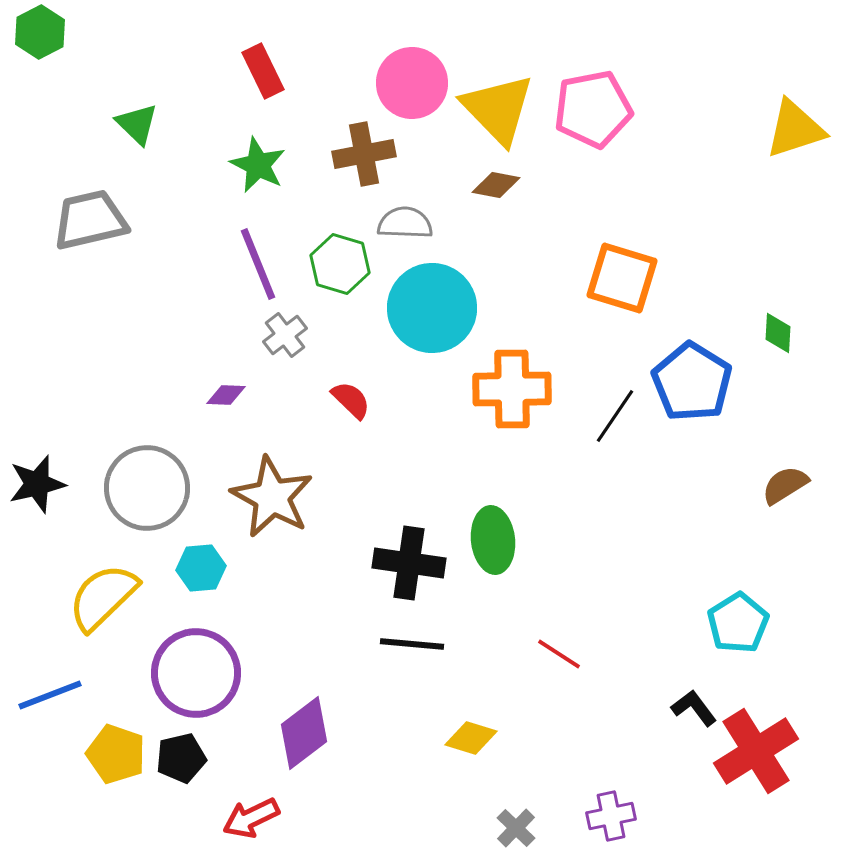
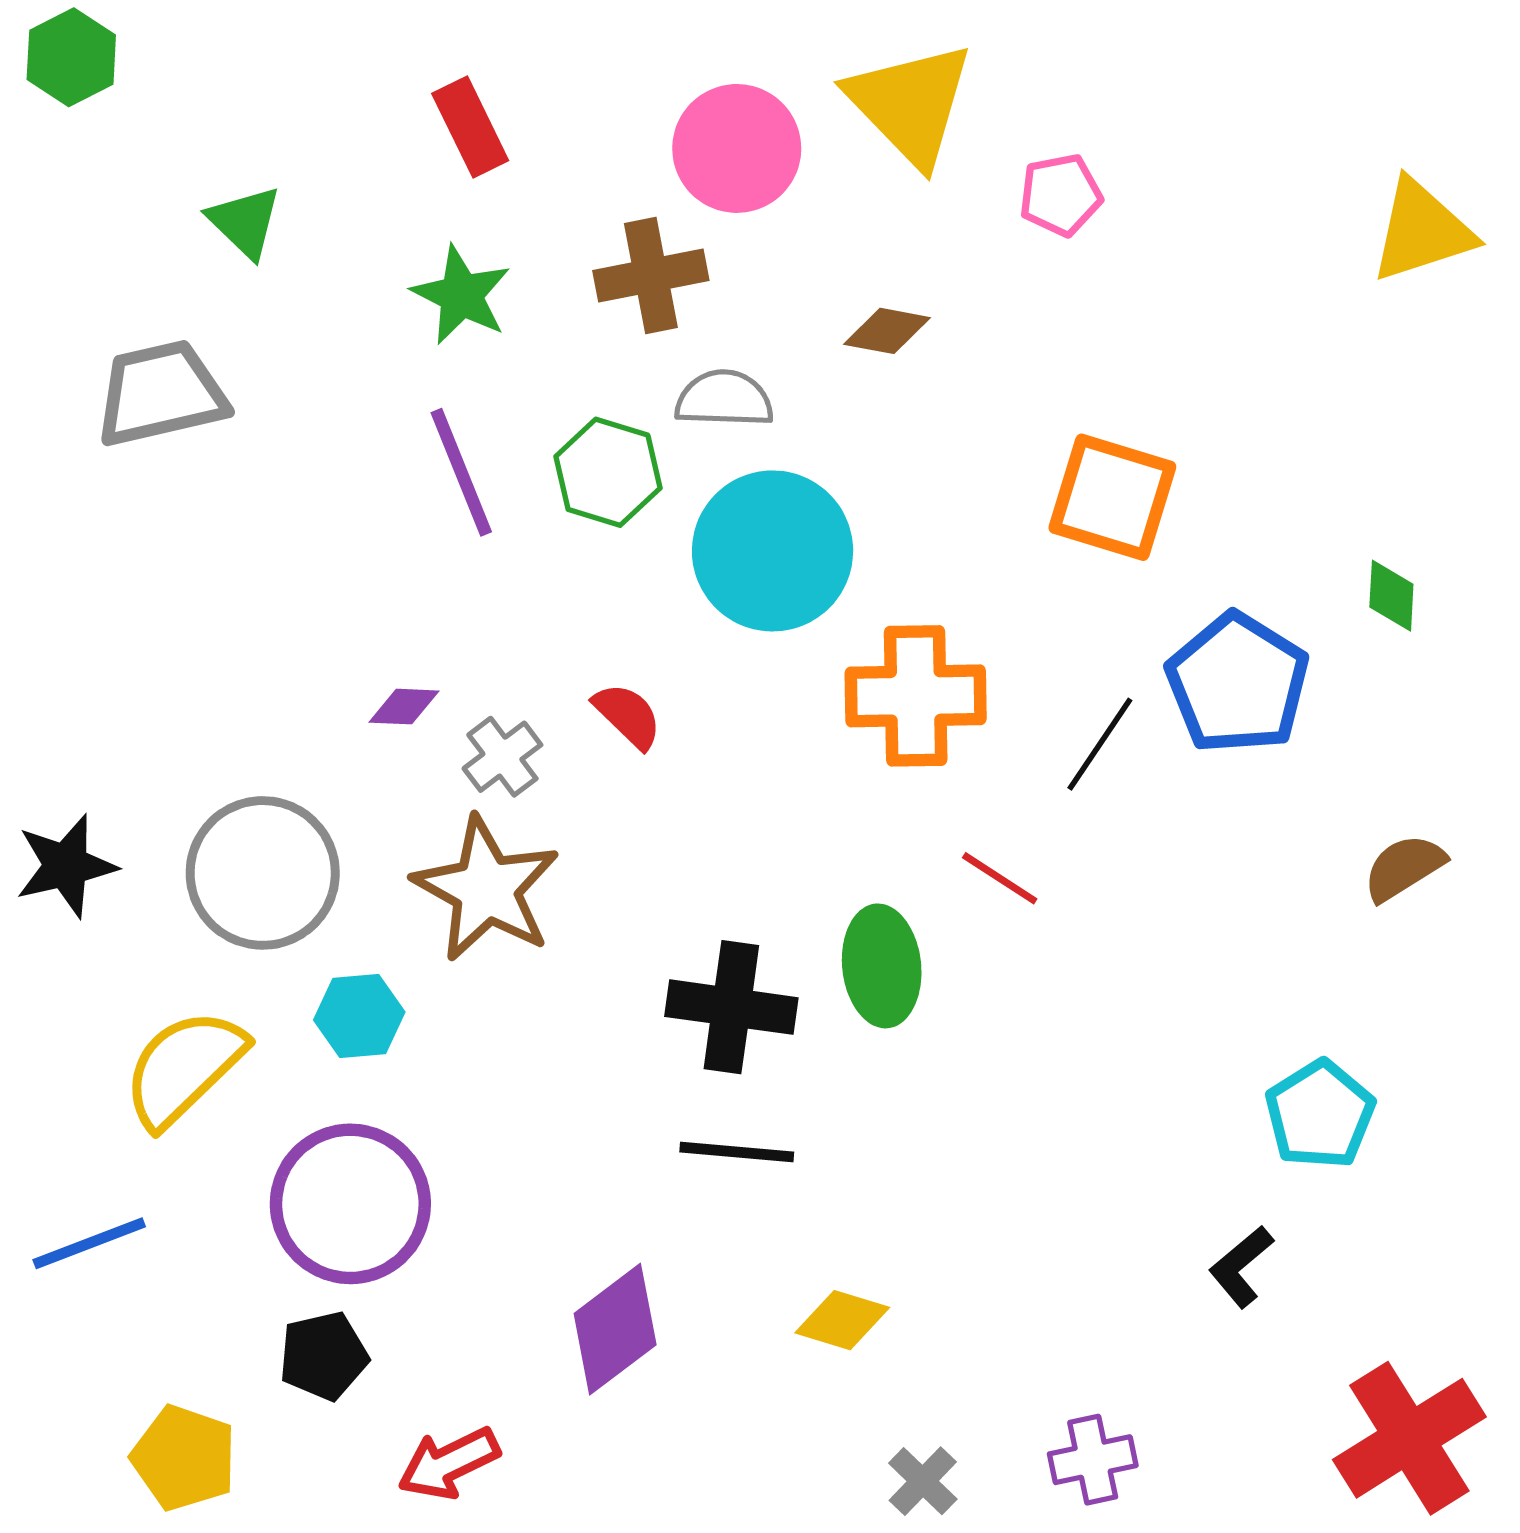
yellow triangle: (498, 109) -> (910, 104), moved
pink pentagon: (593, 109) -> (1061, 195), size x0.6
gray cross: (285, 335) -> (502, 757), moved
red line: (559, 654) -> (1000, 878), moved
black L-shape: (694, 708) -> (1241, 1266), turned -93
purple diamond: (304, 733) -> (615, 1329), moved
red cross: (756, 751) -> (1409, 1438), moved
yellow pentagon: (116, 754) -> (184, 1458), moved

